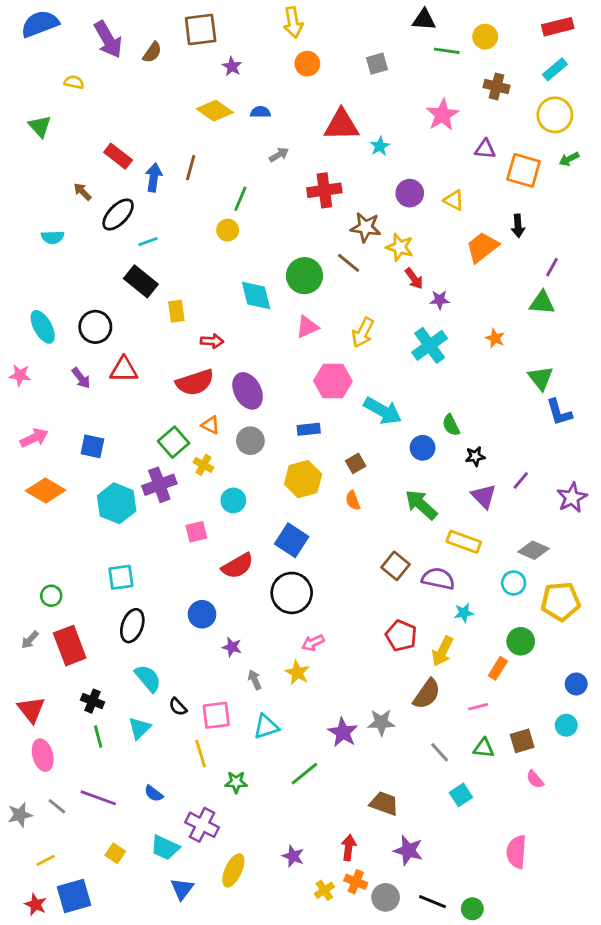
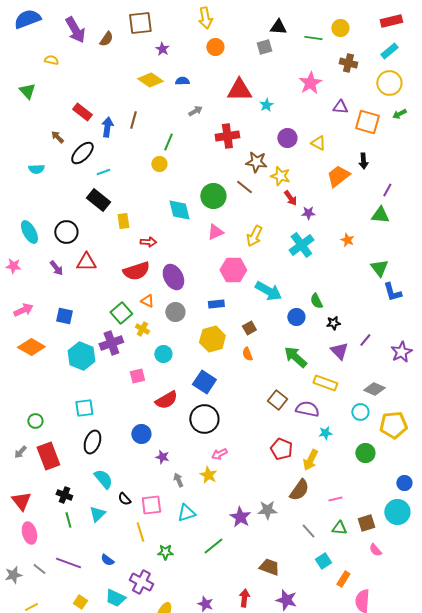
black triangle: (424, 20) -> (278, 27), moved
orange rectangle: (498, 668) -> (343, 579), moved
cyan circle: (566, 725) -> (397, 512), size x1.6

